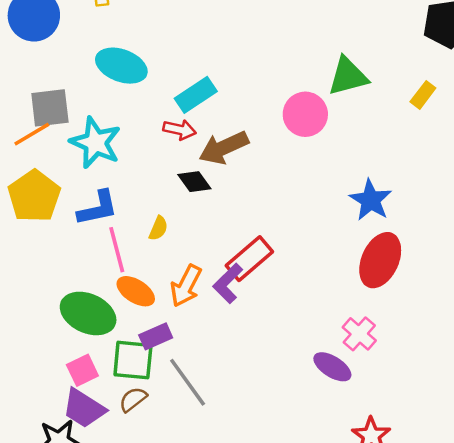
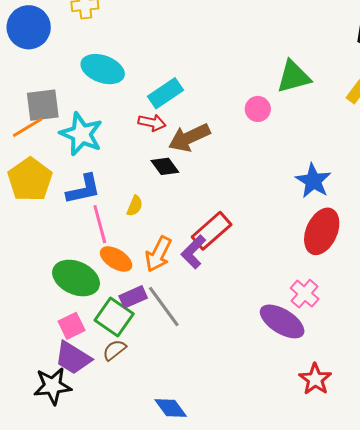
pink circle: (305, 114) -> (258, 109), size x0.7
green square: (133, 360) -> (114, 317), turned 30
purple ellipse: (332, 367) -> (282, 321), size x1.4
gray line: (188, 382) -> (164, 306), moved

